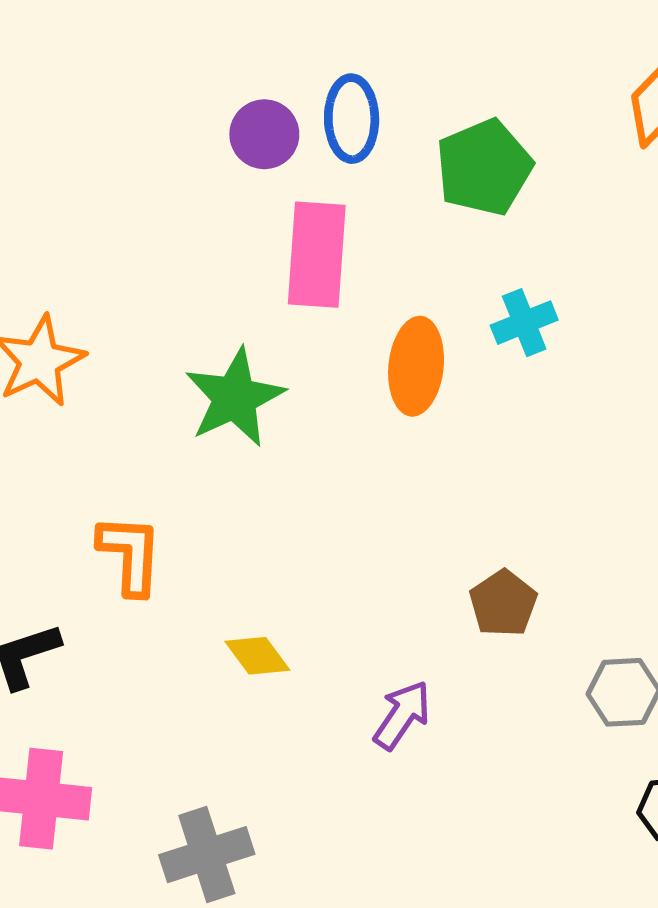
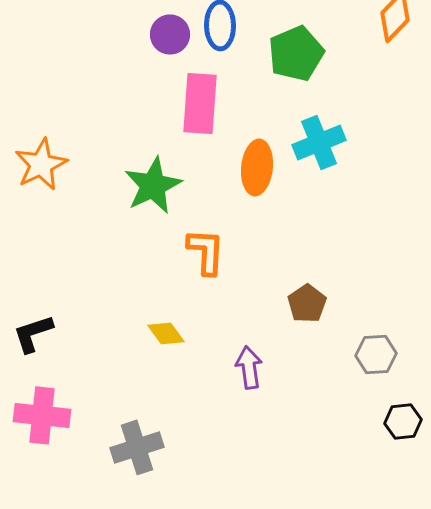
cyan cross: (524, 323) -> (319, 142), size x1.4
orange L-shape: (130, 555) -> (206, 251), moved
purple arrow: (402, 715) -> (249, 367), turned -42

